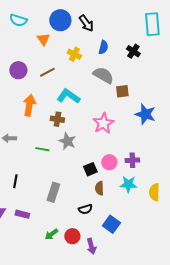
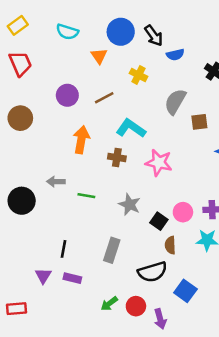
blue semicircle: (103, 47) -> (175, 55), moved, turned 64
gray semicircle: (103, 75) -> (175, 102), turned -90
pink star: (103, 123) -> (159, 163), moved, turned -30
gray star: (67, 141) -> (130, 205), moved
green line: (42, 149) -> (86, 196), moved
black square: (90, 169) -> (159, 221), turned -32
black line: (15, 181) -> (64, 249), moved
black semicircle: (85, 209) -> (152, 272), size x1.6

